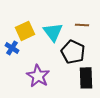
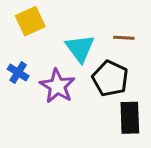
yellow square: (25, 31) -> (30, 21), moved
purple star: (38, 76) -> (57, 86), moved

